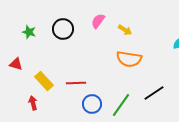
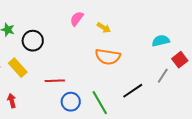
black circle: (63, 29) -> (33, 41), moved
yellow rectangle: (44, 81) -> (18, 68), moved
green line: (121, 105) -> (100, 103), turned -65

